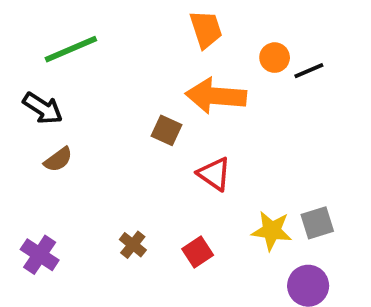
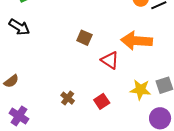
orange arrow: (216, 96) -> (137, 41), moved
brown semicircle: (58, 160) -> (11, 81), moved
purple cross: (40, 255) -> (19, 116), moved

